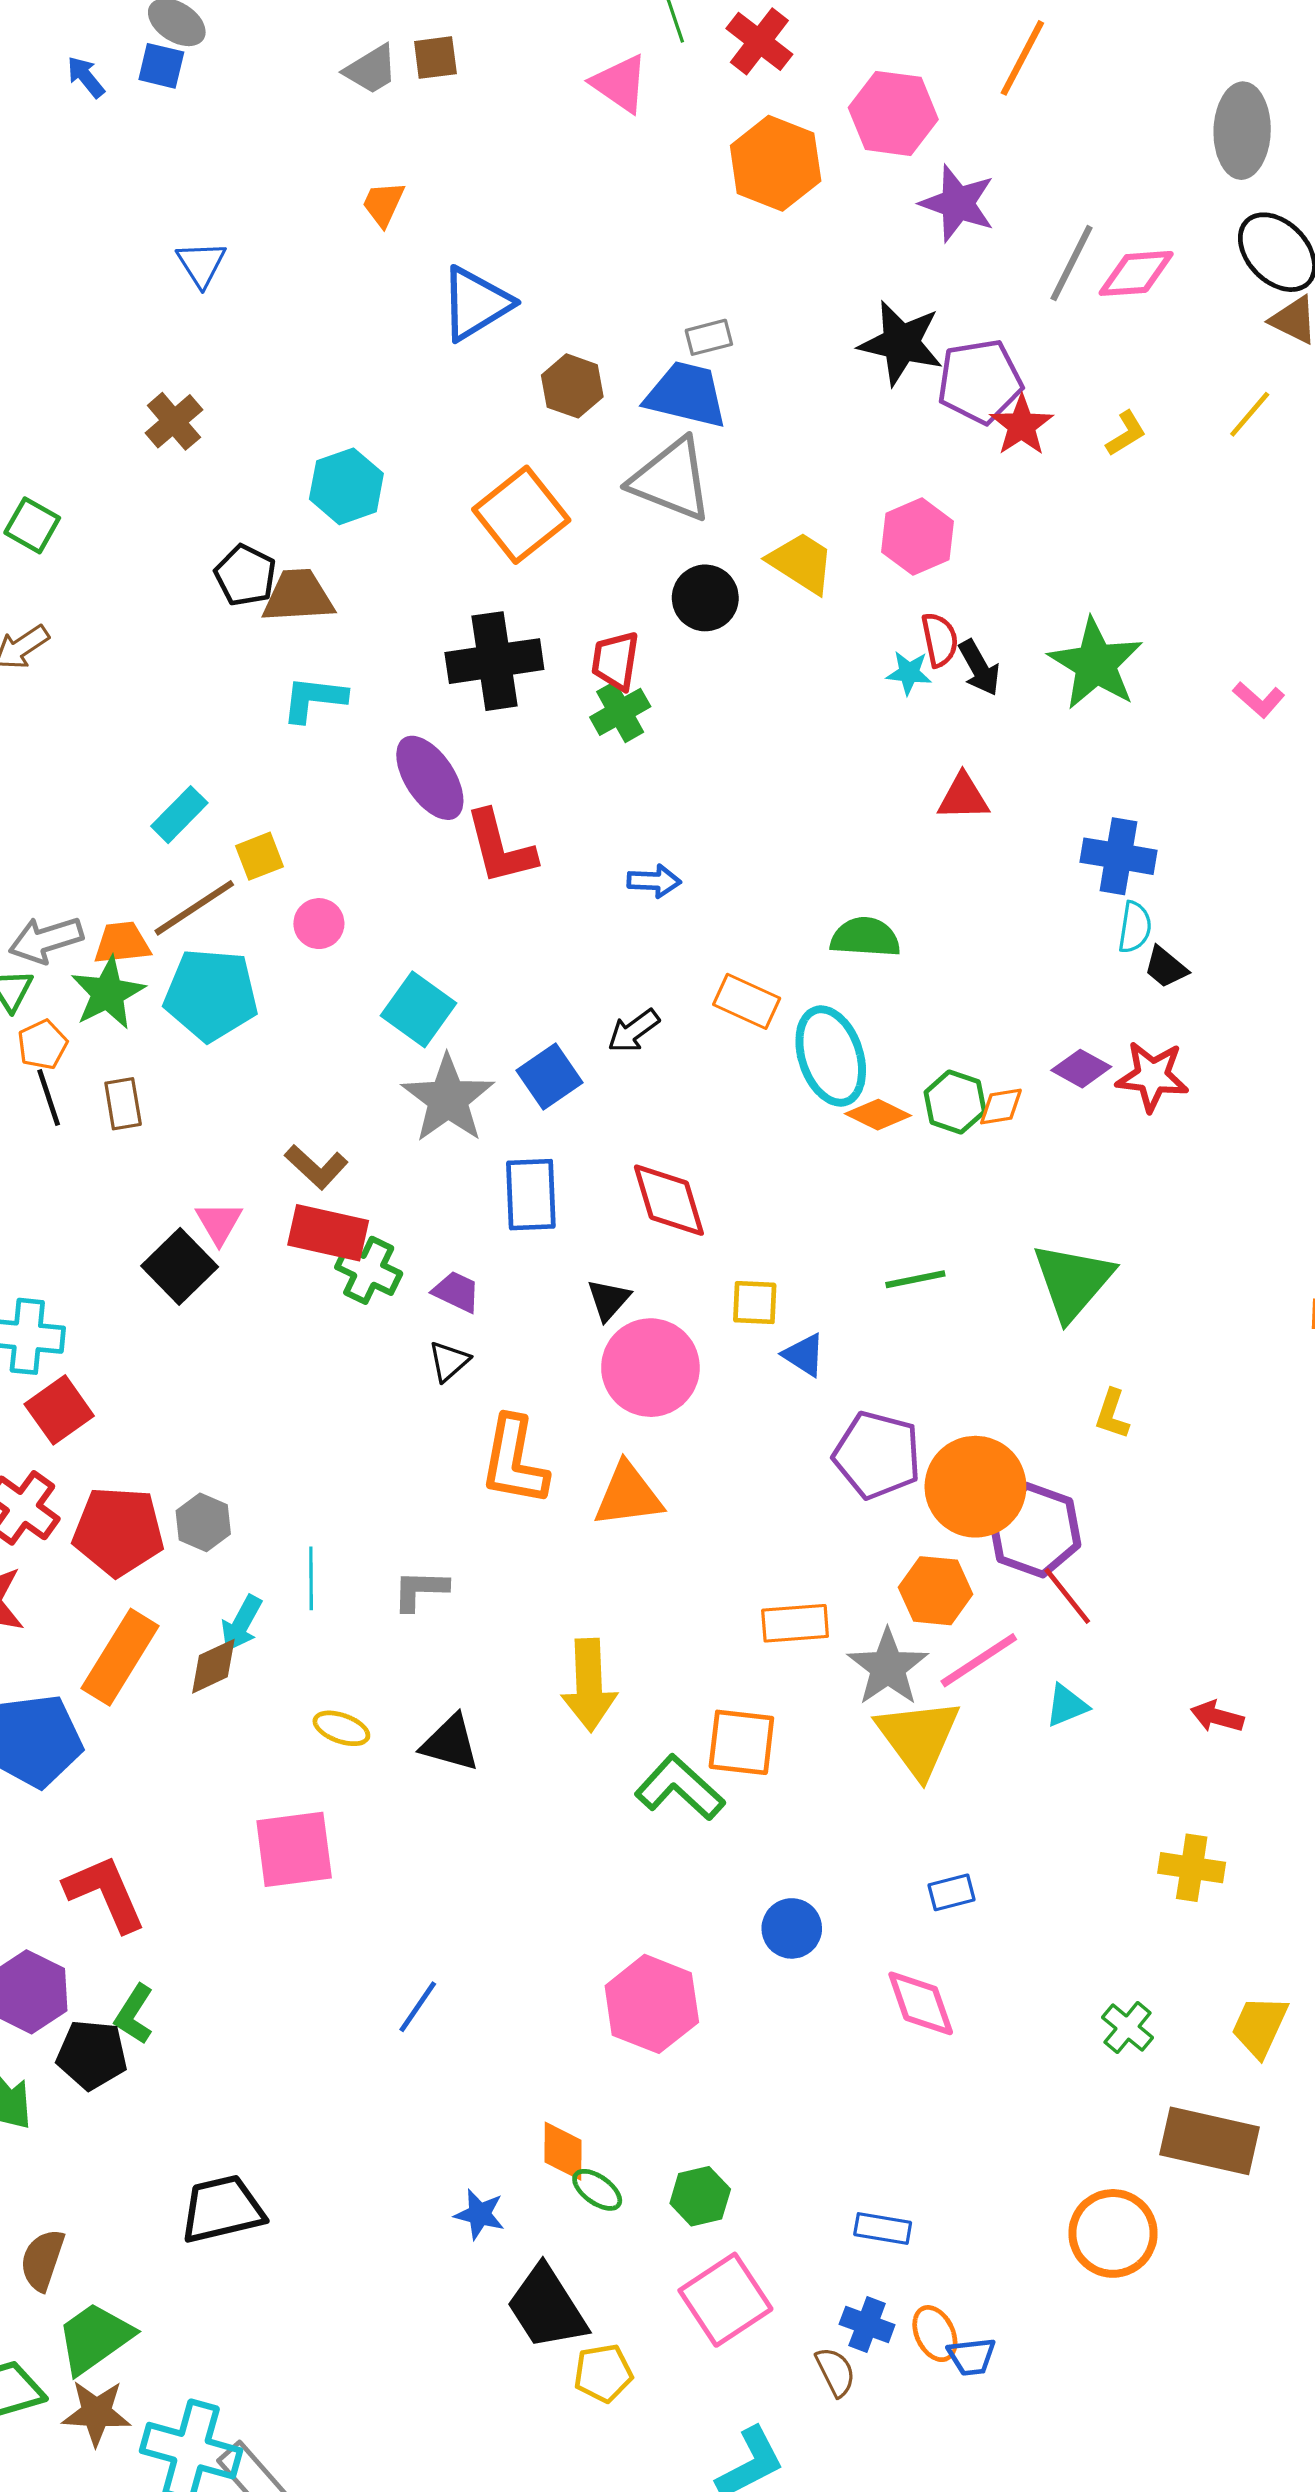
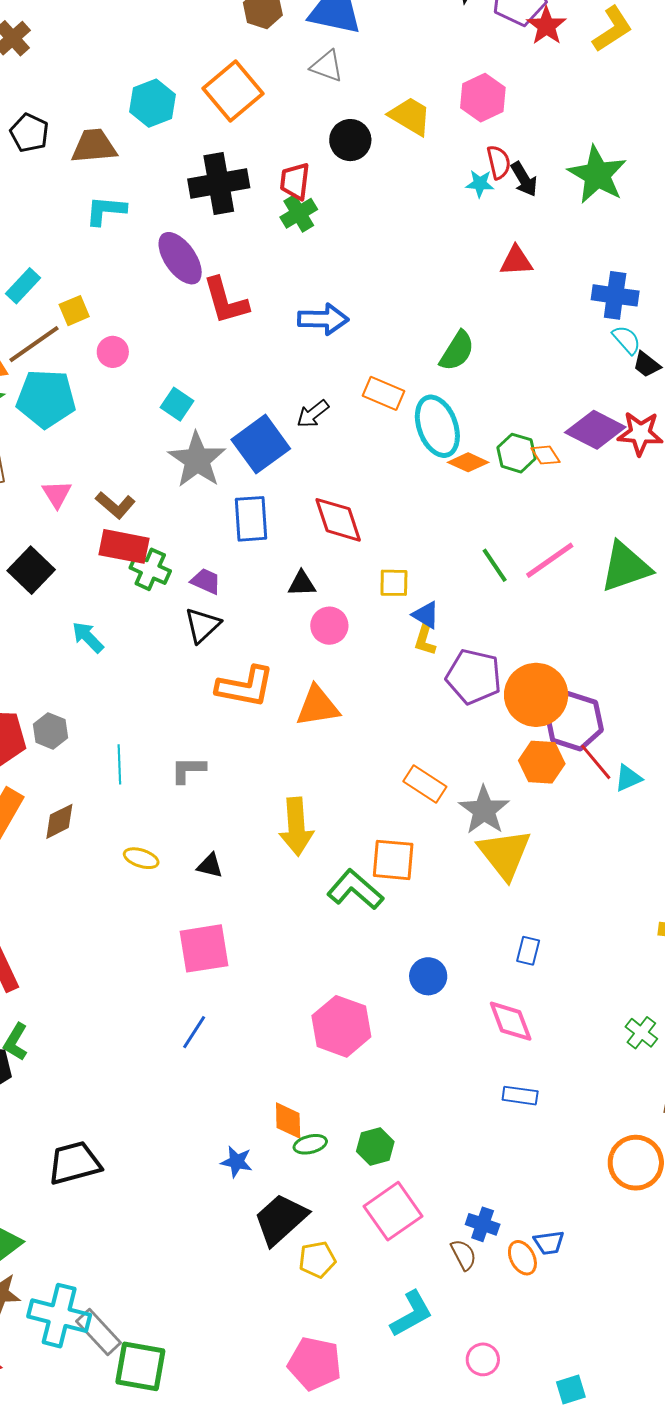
yellow L-shape: (1126, 434) -> (612, 29), size x1.6
gray triangle: (671, 480) -> (327, 66), size x0.6
cyan hexagon: (346, 486) -> (152, 103), moved
black pentagon: (245, 575) -> (29, 133), moved
blue arrow: (654, 881) -> (323, 319), size x1.5
cyan semicircle: (1135, 927) -> (627, 340), turned -48
green semicircle: (865, 937) -> (457, 351), turned 120
cyan square: (418, 1009) -> (177, 404), size x0.7
purple diamond: (1081, 1069) -> (595, 430), size x1.6
blue square: (549, 1076) -> (261, 444), size x1.4
orange diamond: (1001, 1106) -> (545, 455), turned 68
pink triangle: (219, 1223) -> (57, 494), moved
green line: (915, 1279) -> (495, 565), turned 69
green triangle: (1073, 1281) -> (626, 567), moved, turned 32
black triangle: (609, 1300) -> (302, 584), turned 48
black triangle: (449, 1361) -> (202, 625), size x1.4
pink circle: (650, 1368) -> (329, 626), size x0.6
yellow L-shape: (1112, 1414) -> (425, 640), moved
orange L-shape: (514, 1461) -> (245, 687), turned -88
orange hexagon: (935, 1591) -> (542, 762), moved
cyan arrow: (241, 1623) -> (88, 637), moved, turned 108
orange rectangle: (795, 1623) -> (425, 784), turned 39
pink line: (979, 1660) -> (550, 560), moved
cyan triangle: (1067, 1706) -> (628, 778), moved
black triangle: (450, 1743) -> (210, 866), size x0.7
pink square: (294, 1849) -> (204, 948), moved
blue rectangle: (952, 1892) -> (528, 951), turned -60
green ellipse: (597, 2190) -> (310, 1144), turned -48
blue rectangle: (883, 2228) -> (520, 1096), moved
black trapezoid: (547, 2308) -> (281, 1219), turned 82
orange ellipse: (935, 2334) -> (522, 1258), moved

